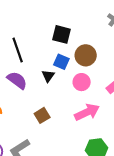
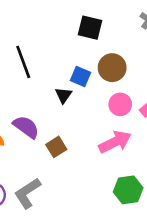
black square: (61, 34) -> (90, 28), moved
purple semicircle: (17, 80) -> (26, 127), moved
pink circle: (82, 82) -> (120, 104), moved

